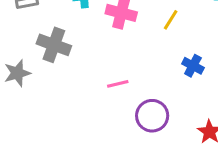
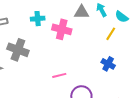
yellow line: (171, 20) -> (111, 34), moved

